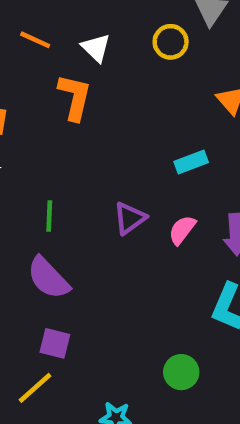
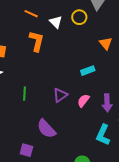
orange line: (35, 40) -> (31, 14), moved
white triangle: (96, 48) -> (56, 22), moved
purple semicircle: (48, 278) -> (46, 129), moved

